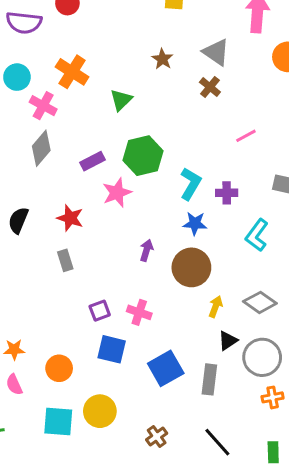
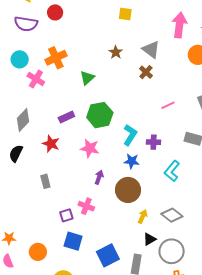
orange cross: (72, 72) -> (56, 58), turned 30
gray diamond: (41, 148) -> (23, 120), moved
pink star: (117, 193) -> (90, 148), moved, turned 30
red star: (70, 218) -> (51, 144), moved
pink cross: (139, 312) -> (86, 206), moved

